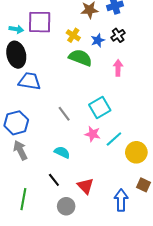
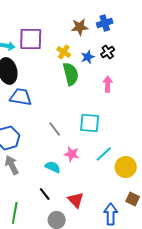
green semicircle: (80, 58) -> (71, 74), turned 55
cyan square: (100, 108) -> (90, 123), turned 35
pink star: (93, 134) -> (72, 154), moved

